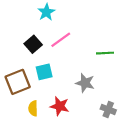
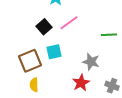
red star: (60, 106) -> (81, 83), moved, turned 30
yellow semicircle: (33, 108) -> (34, 85), moved

